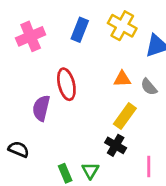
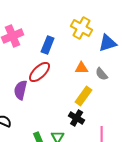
blue rectangle: (80, 30) -> (48, 45), moved
red ellipse: (66, 84) -> (40, 72), turned 60

